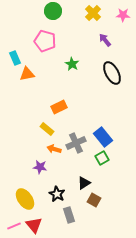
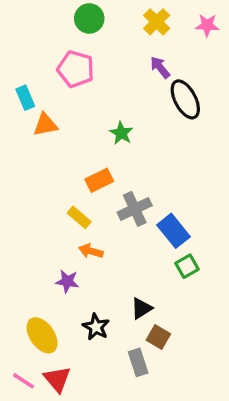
purple arrow: (105, 40) -> (160, 67), moved
green star: (72, 64) -> (121, 133), moved
black ellipse: (112, 73) -> (185, 99), moved
gray cross: (76, 143) -> (135, 209), moved
green square: (102, 158) -> (187, 266), moved
gray rectangle: (69, 215) -> (138, 362), moved
pink line: (14, 226) -> (23, 381), turned 56

